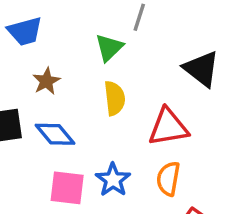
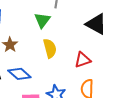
red triangle: (168, 127) -> (83, 60), size x0.7

